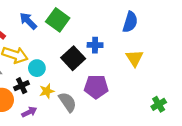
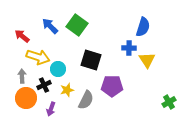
blue cross: (95, 45) -> (129, 48), moved
black square: (73, 58) -> (91, 60), turned -30
gray semicircle: (68, 102) -> (86, 100), turned 60
purple arrow: (29, 112) -> (51, 109), turned 136

